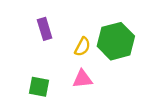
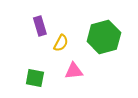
yellow semicircle: (82, 47) -> (61, 43), moved

